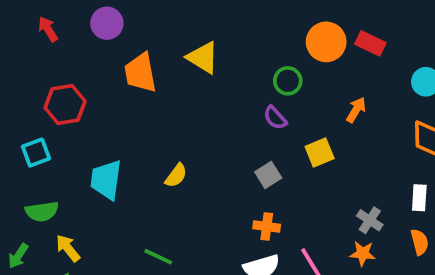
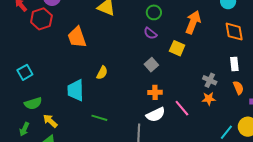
orange trapezoid: (140, 73) -> (77, 37), moved
red hexagon: (65, 105) -> (41, 19), moved
orange arrow: (356, 110) -> (193, 22), size x1.6
yellow square: (320, 152) -> (177, 48), turned -35
cyan trapezoid: (106, 180) -> (76, 90), moved

